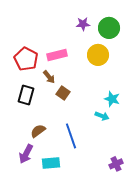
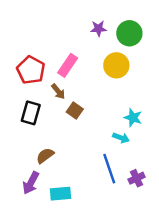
pink rectangle: (57, 55) -> (68, 65), turned -42
blue line: (71, 136) -> (109, 169), moved
purple cross: (116, 164) -> (137, 178), moved

